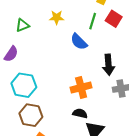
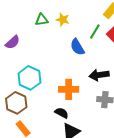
green triangle: (22, 25) -> (42, 20), moved
black arrow: (108, 65) -> (99, 75), turned 72
cyan hexagon: (24, 85) -> (29, 78), moved

